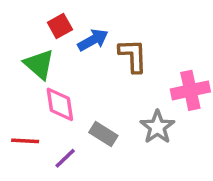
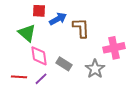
red square: (60, 26) -> (39, 11), turned 32
gray rectangle: (103, 134) -> (64, 64), moved
purple line: (65, 158) -> (41, 79), moved

